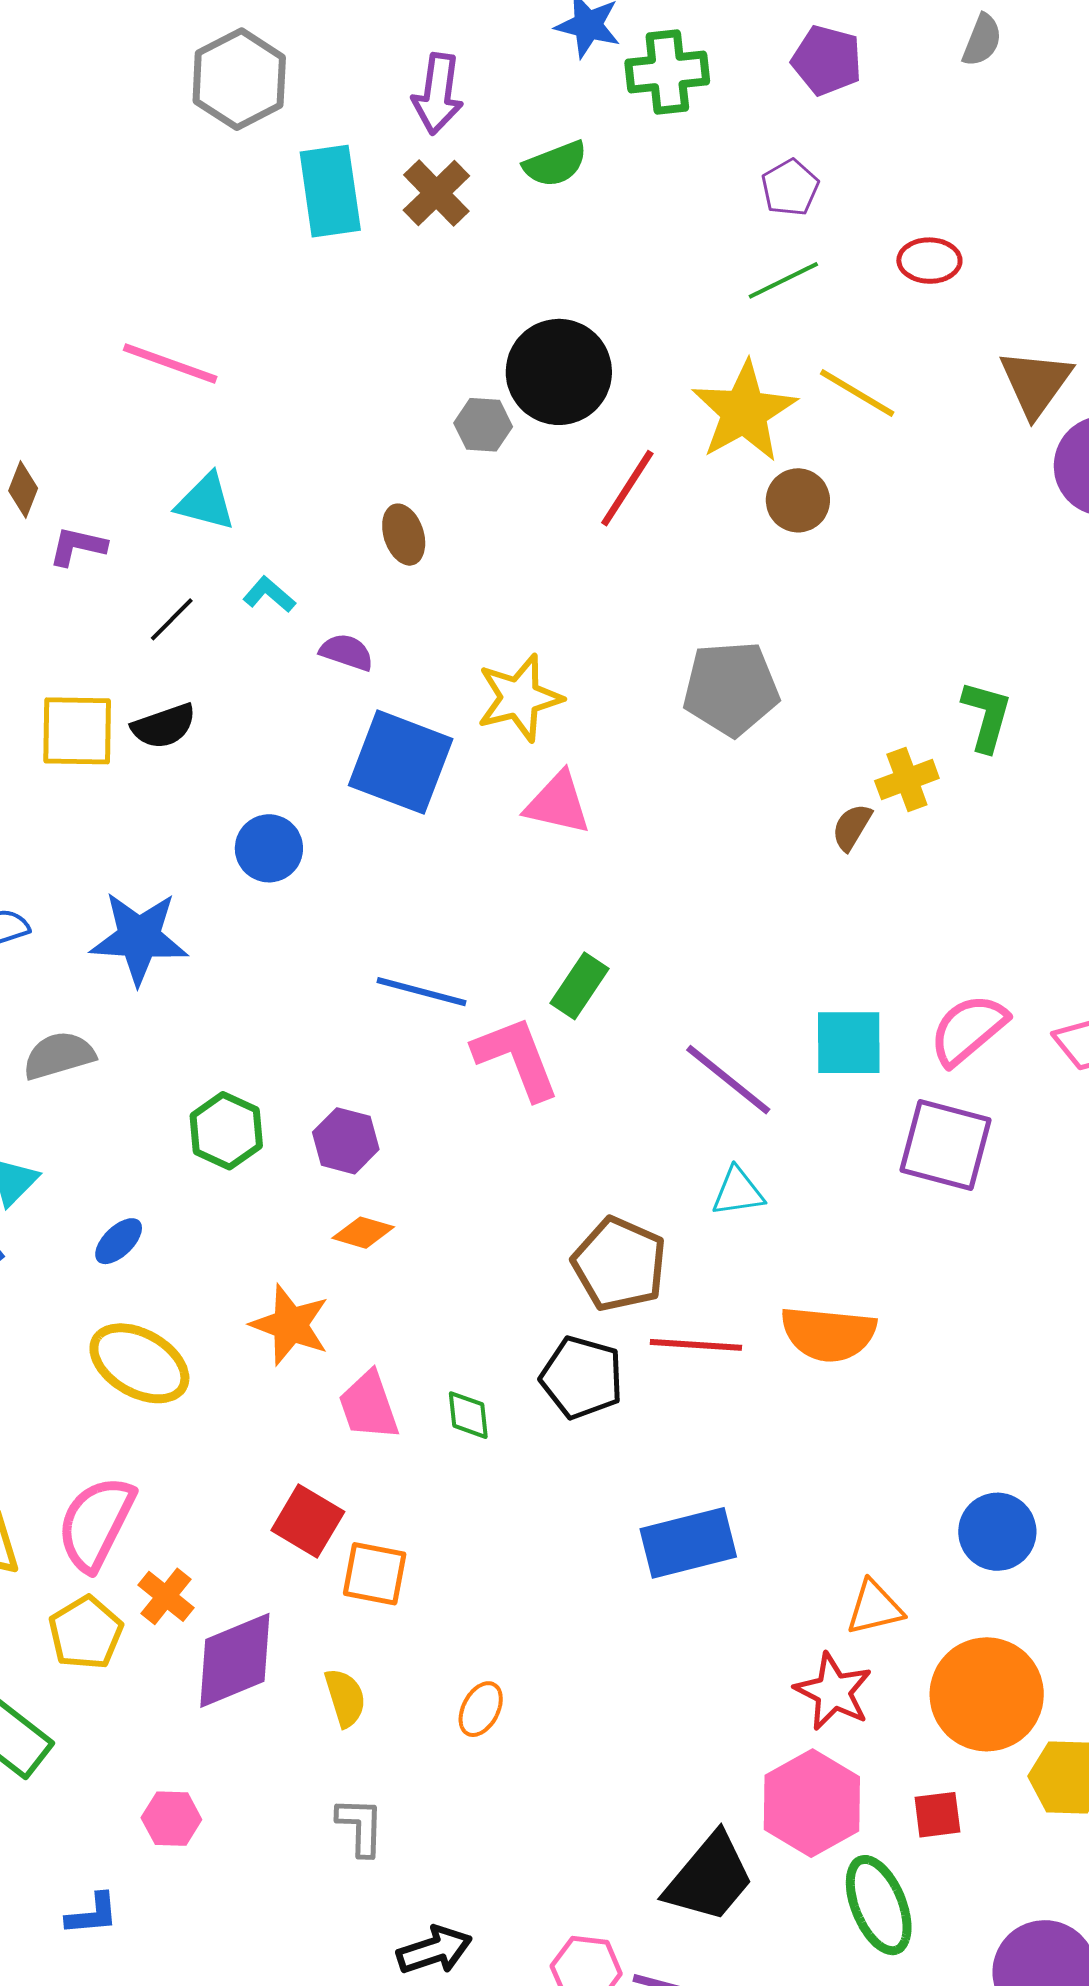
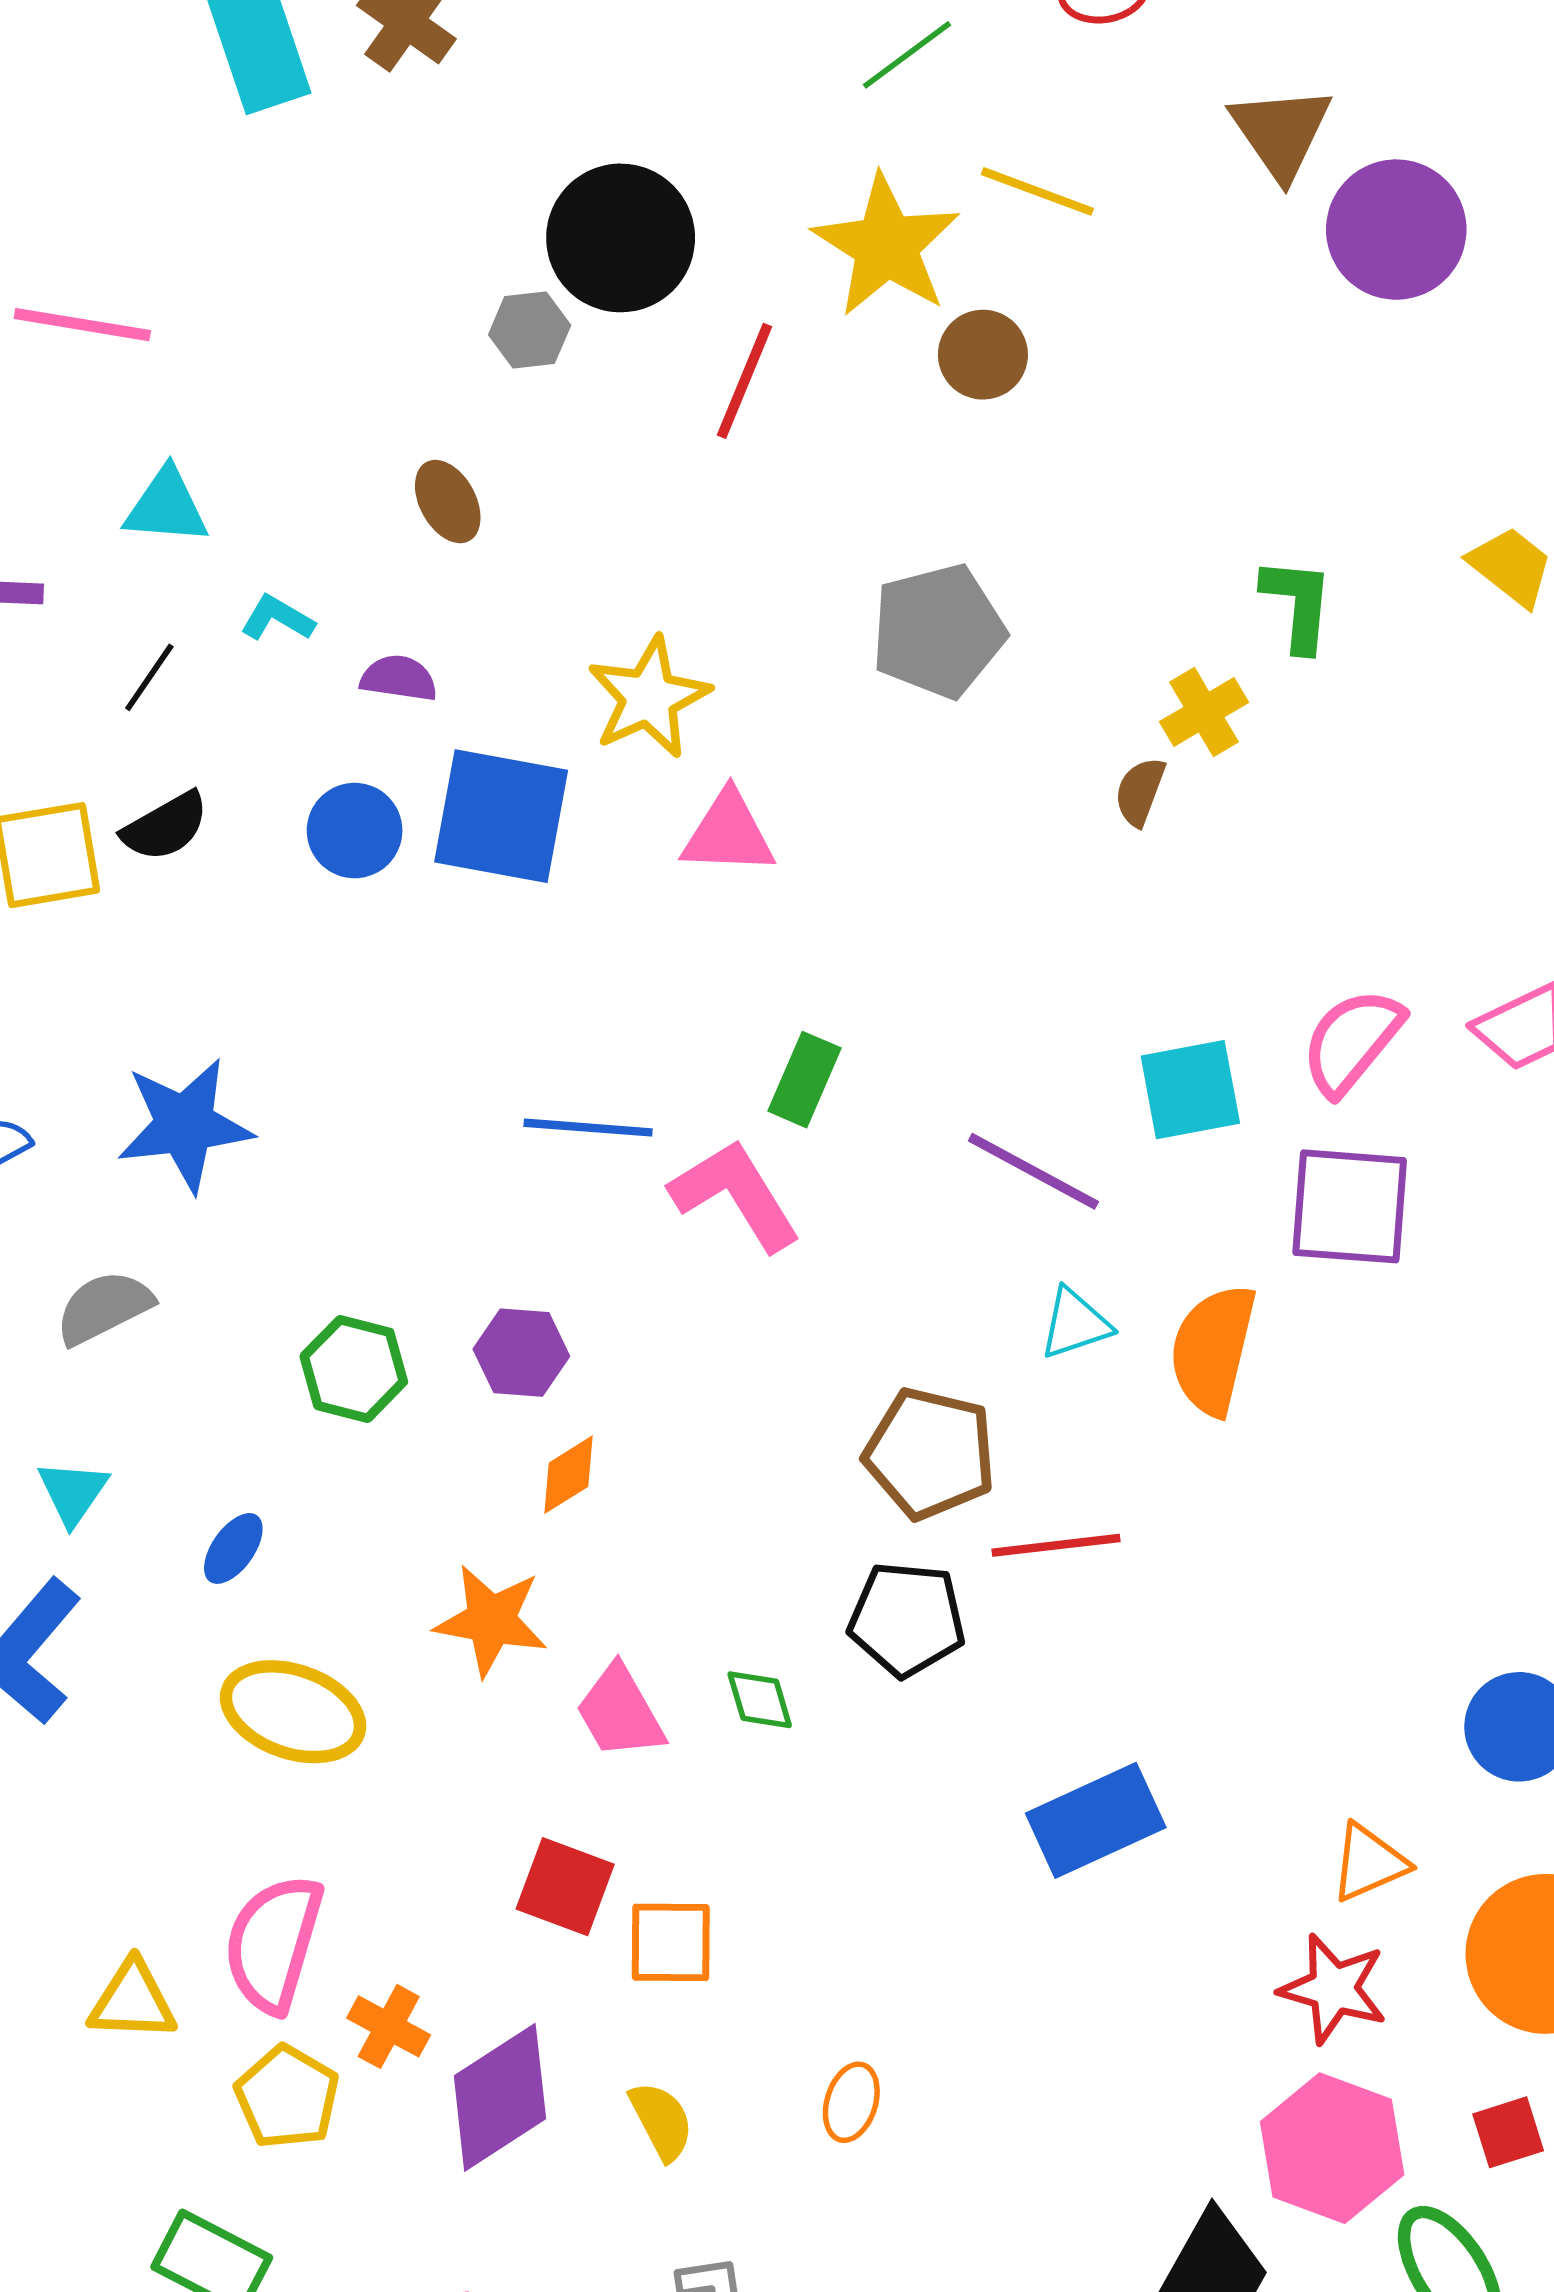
blue circle: (269, 848) -> (355, 831), moved
orange diamond: (363, 1233) -> (569, 1475), turned -38
orange semicircle: (828, 1334) -> (1213, 1350), moved, turned 108

